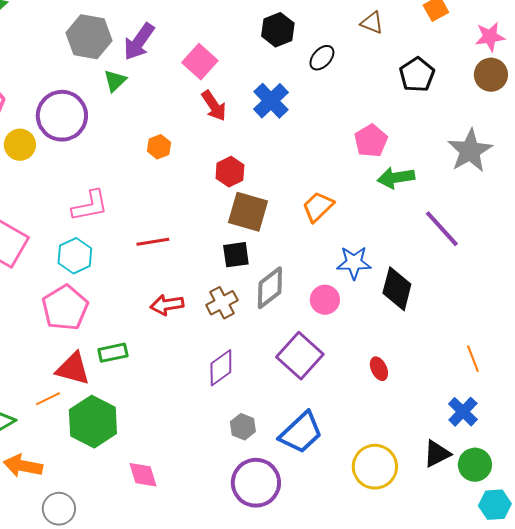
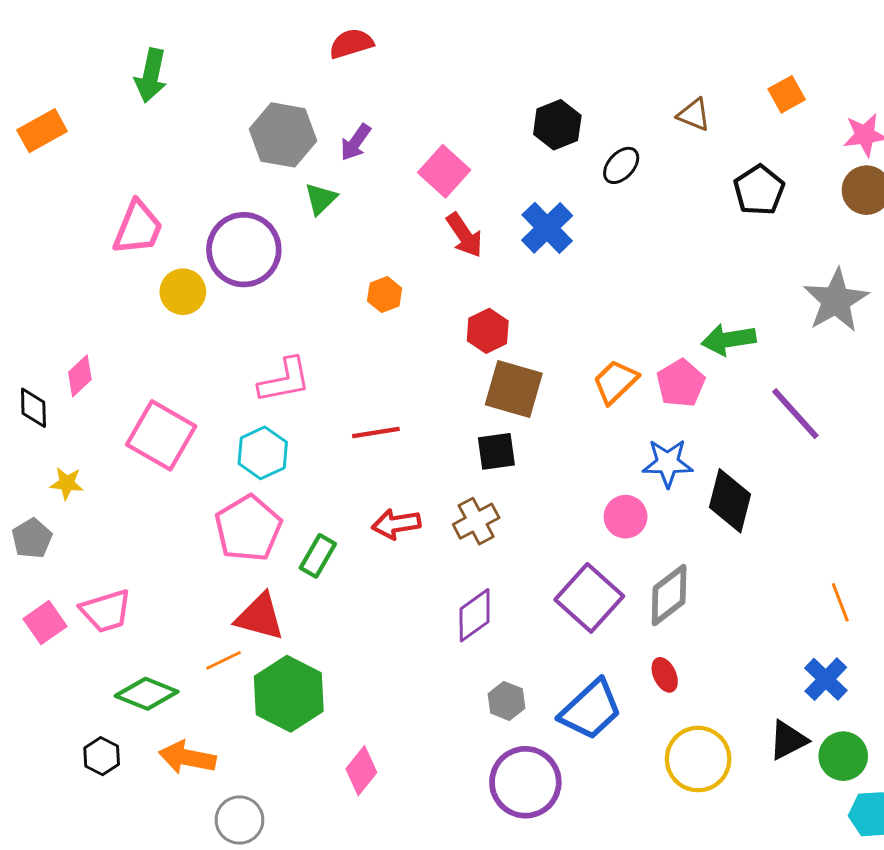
purple arrow: (139, 42) -> (356, 142), size x0.7
pink pentagon: (371, 141) -> (681, 383), moved
gray diamond: (270, 288) -> (669, 595), moved
green rectangle: (113, 353) -> (318, 556), moved, turned -48
red ellipse: (379, 369) -> (665, 675), moved
pink diamond: (143, 475) -> (361, 771), turned 56

